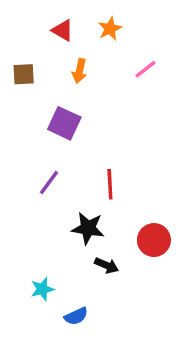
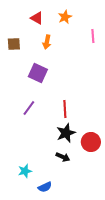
pink line: (145, 69) -> (93, 36), moved, turned -56
black star: (88, 228) -> (66, 133), moved, turned -30

